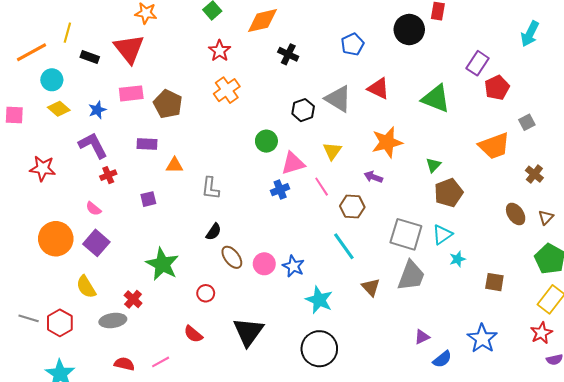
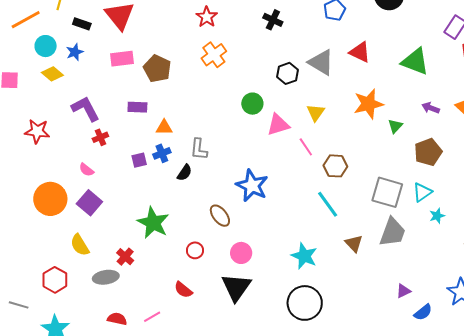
blue star: (97, 110) -> (75, 52), moved
green triangle: (433, 165) -> (395, 126), moved
purple arrow: (373, 177) -> (431, 108), moved
blue cross: (280, 190) -> (162, 153), moved
black semicircle: (214, 232) -> (185, 173), moved
pink circle: (264, 264) -> (241, 253), moved
blue star: (293, 266) -> (252, 186), moved, size x1.5
gray line: (29, 318) -> (19, 305), moved

